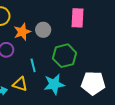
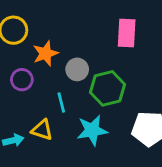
gray circle: (43, 30) -> (77, 69), moved

